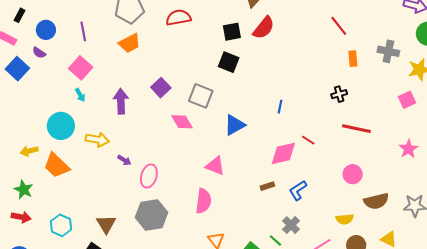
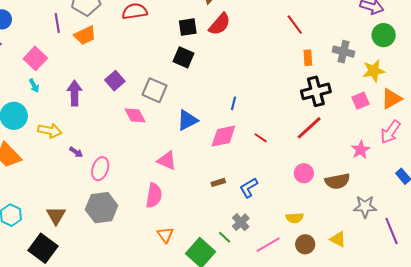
purple line: (83, 31) -> (57, 23), moved
black cross: (339, 94) -> (316, 91), moved, size x1.8
red line: (356, 129) -> (309, 128), turned -56
pink diamond: (283, 153) -> (223, 136), moved
brown semicircle: (376, 201) -> (337, 181), moved

